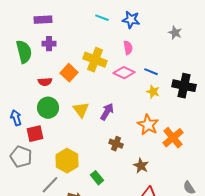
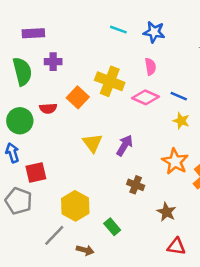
purple rectangle: (43, 20) -> (33, 33), moved
green circle: (48, 108) -> (20, 121), moved

